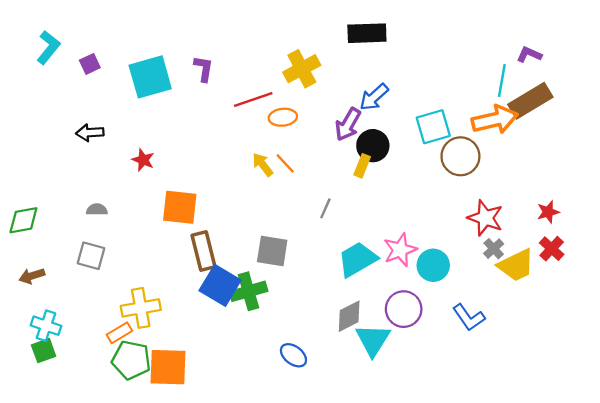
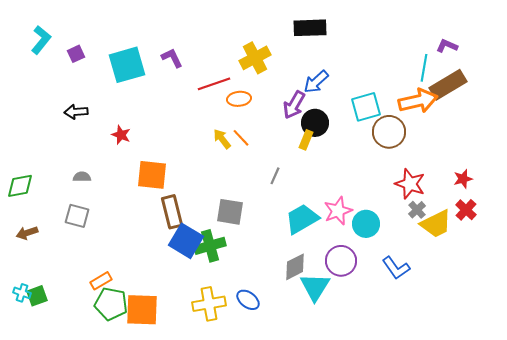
purple L-shape: (203, 69) -> (172, 58), turned -35
yellow cross: (141, 308) -> (209, 304), moved
cyan cross: (46, 326) -> (22, 293), moved, size x0.7

